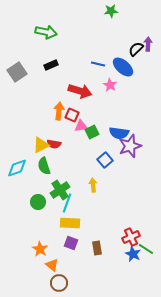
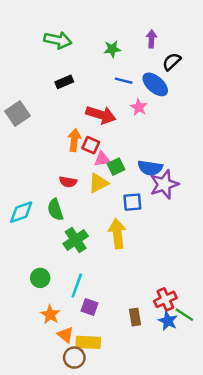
green star: (111, 11) -> (112, 49), moved
purple arrow: (148, 44) -> (151, 39), moved
gray square: (17, 72) -> (17, 114), moved
yellow triangle: (41, 145) -> (98, 183), moved
blue square: (105, 160) -> (132, 202), turned 35
yellow arrow: (93, 185) -> (117, 234), size x1.6
green circle: (38, 202) -> (40, 278), moved
cyan line: (67, 203) -> (77, 285), moved
yellow rectangle: (70, 223) -> (88, 342), moved
brown rectangle: (97, 248) -> (135, 317), moved

